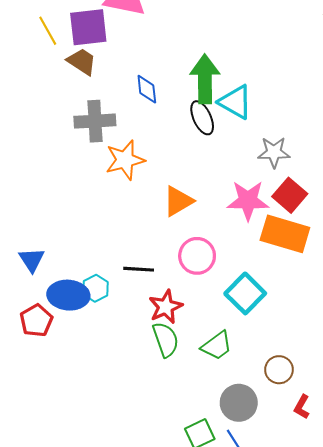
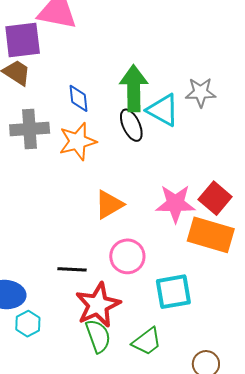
gray star: (274, 152) -> (201, 92), moved
orange star: (125, 160) -> (78, 141), moved
cyan hexagon: (96, 288) -> (28, 324), moved
cyan square: (245, 293) -> (173, 292), turned 36
red star: (166, 307) -> (98, 305), size x1.4

